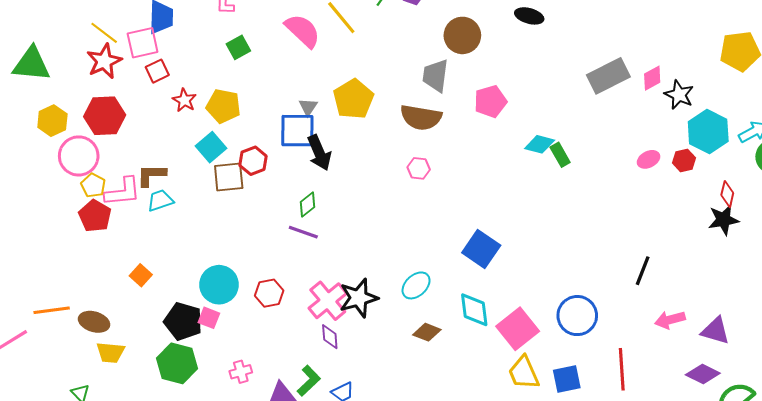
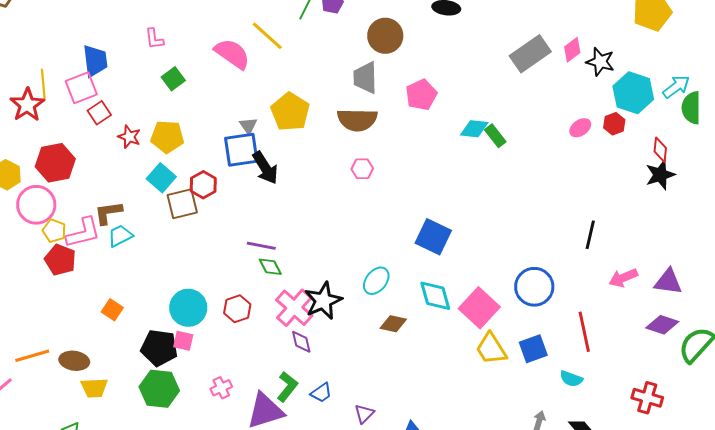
yellow line: (104, 33) -> (43, 84), turned 56
red star: (104, 61) -> (27, 105), moved
green diamond: (307, 204) -> (270, 267), moved, turned -70

